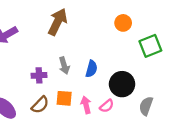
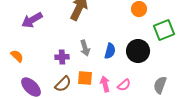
black circle: (122, 84) -> (138, 51), moved

